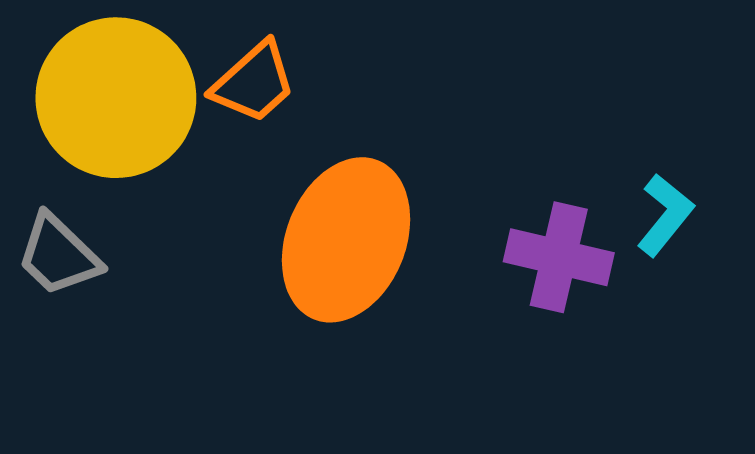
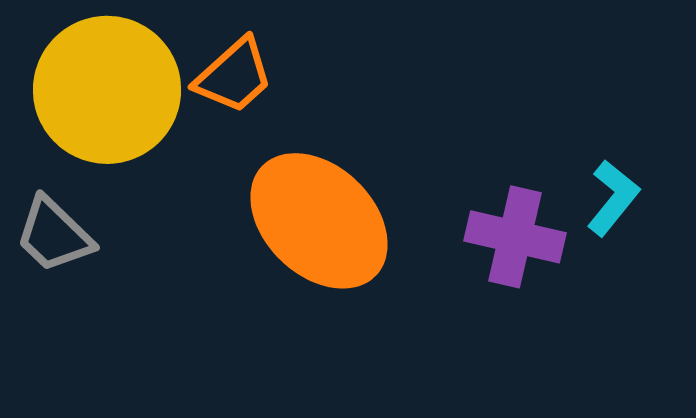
orange ellipse: (346, 240) -> (319, 221), turned -68

